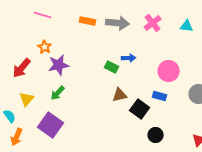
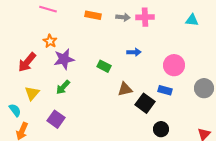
gray arrow: (118, 23) -> (123, 17), size x0.6
pink cross: (153, 23) -> (145, 17), moved, turned 36
green rectangle: (112, 67) -> (104, 66), moved
purple square: (51, 125) -> (56, 119), size x0.7

